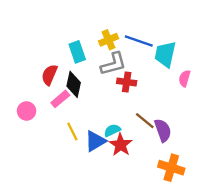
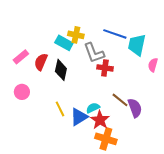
yellow cross: (109, 40) -> (76, 35), moved, turned 35
cyan rectangle: (77, 52) -> (64, 43), turned -42
gray L-shape: (113, 64) -> (94, 53), turned 85
pink rectangle: (60, 99) -> (21, 57), moved
orange cross: (171, 168) -> (106, 139), moved

